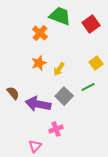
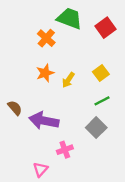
yellow square: (96, 63) -> (101, 73), moved
gray square: (64, 96) -> (96, 128), moved

